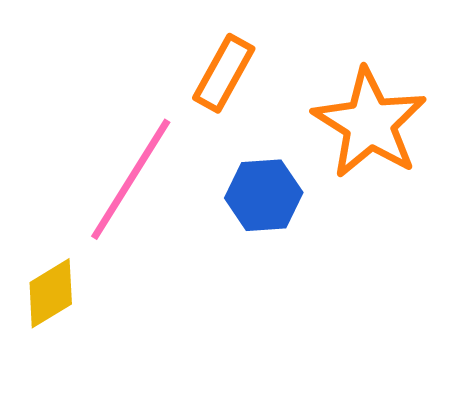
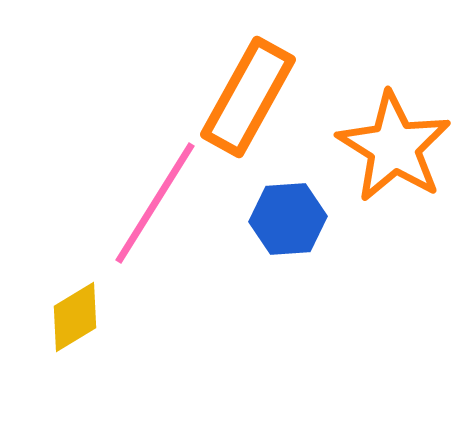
orange rectangle: (224, 73) -> (248, 97), size x1.5

